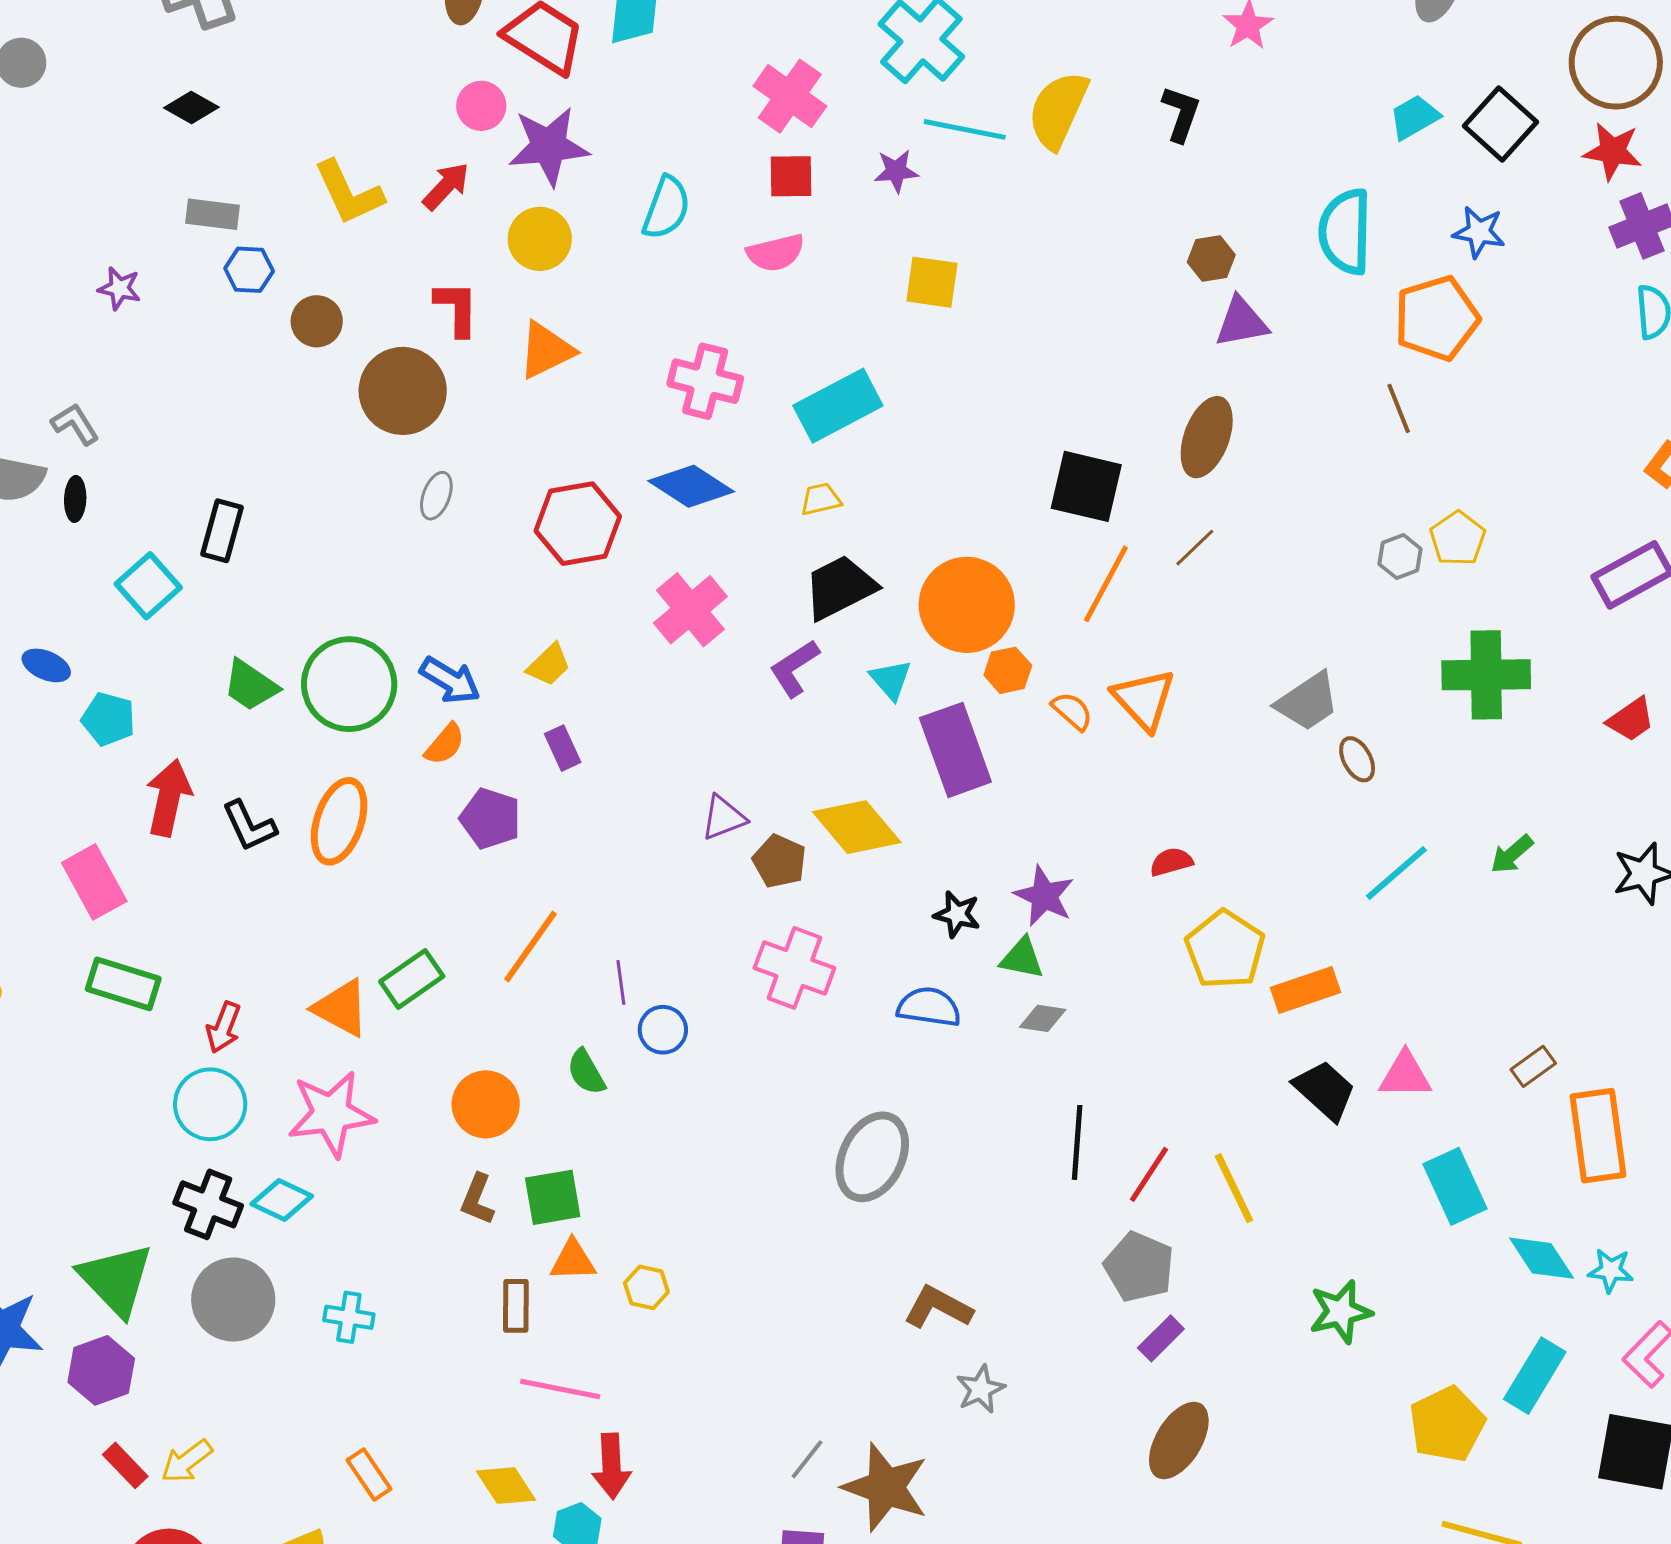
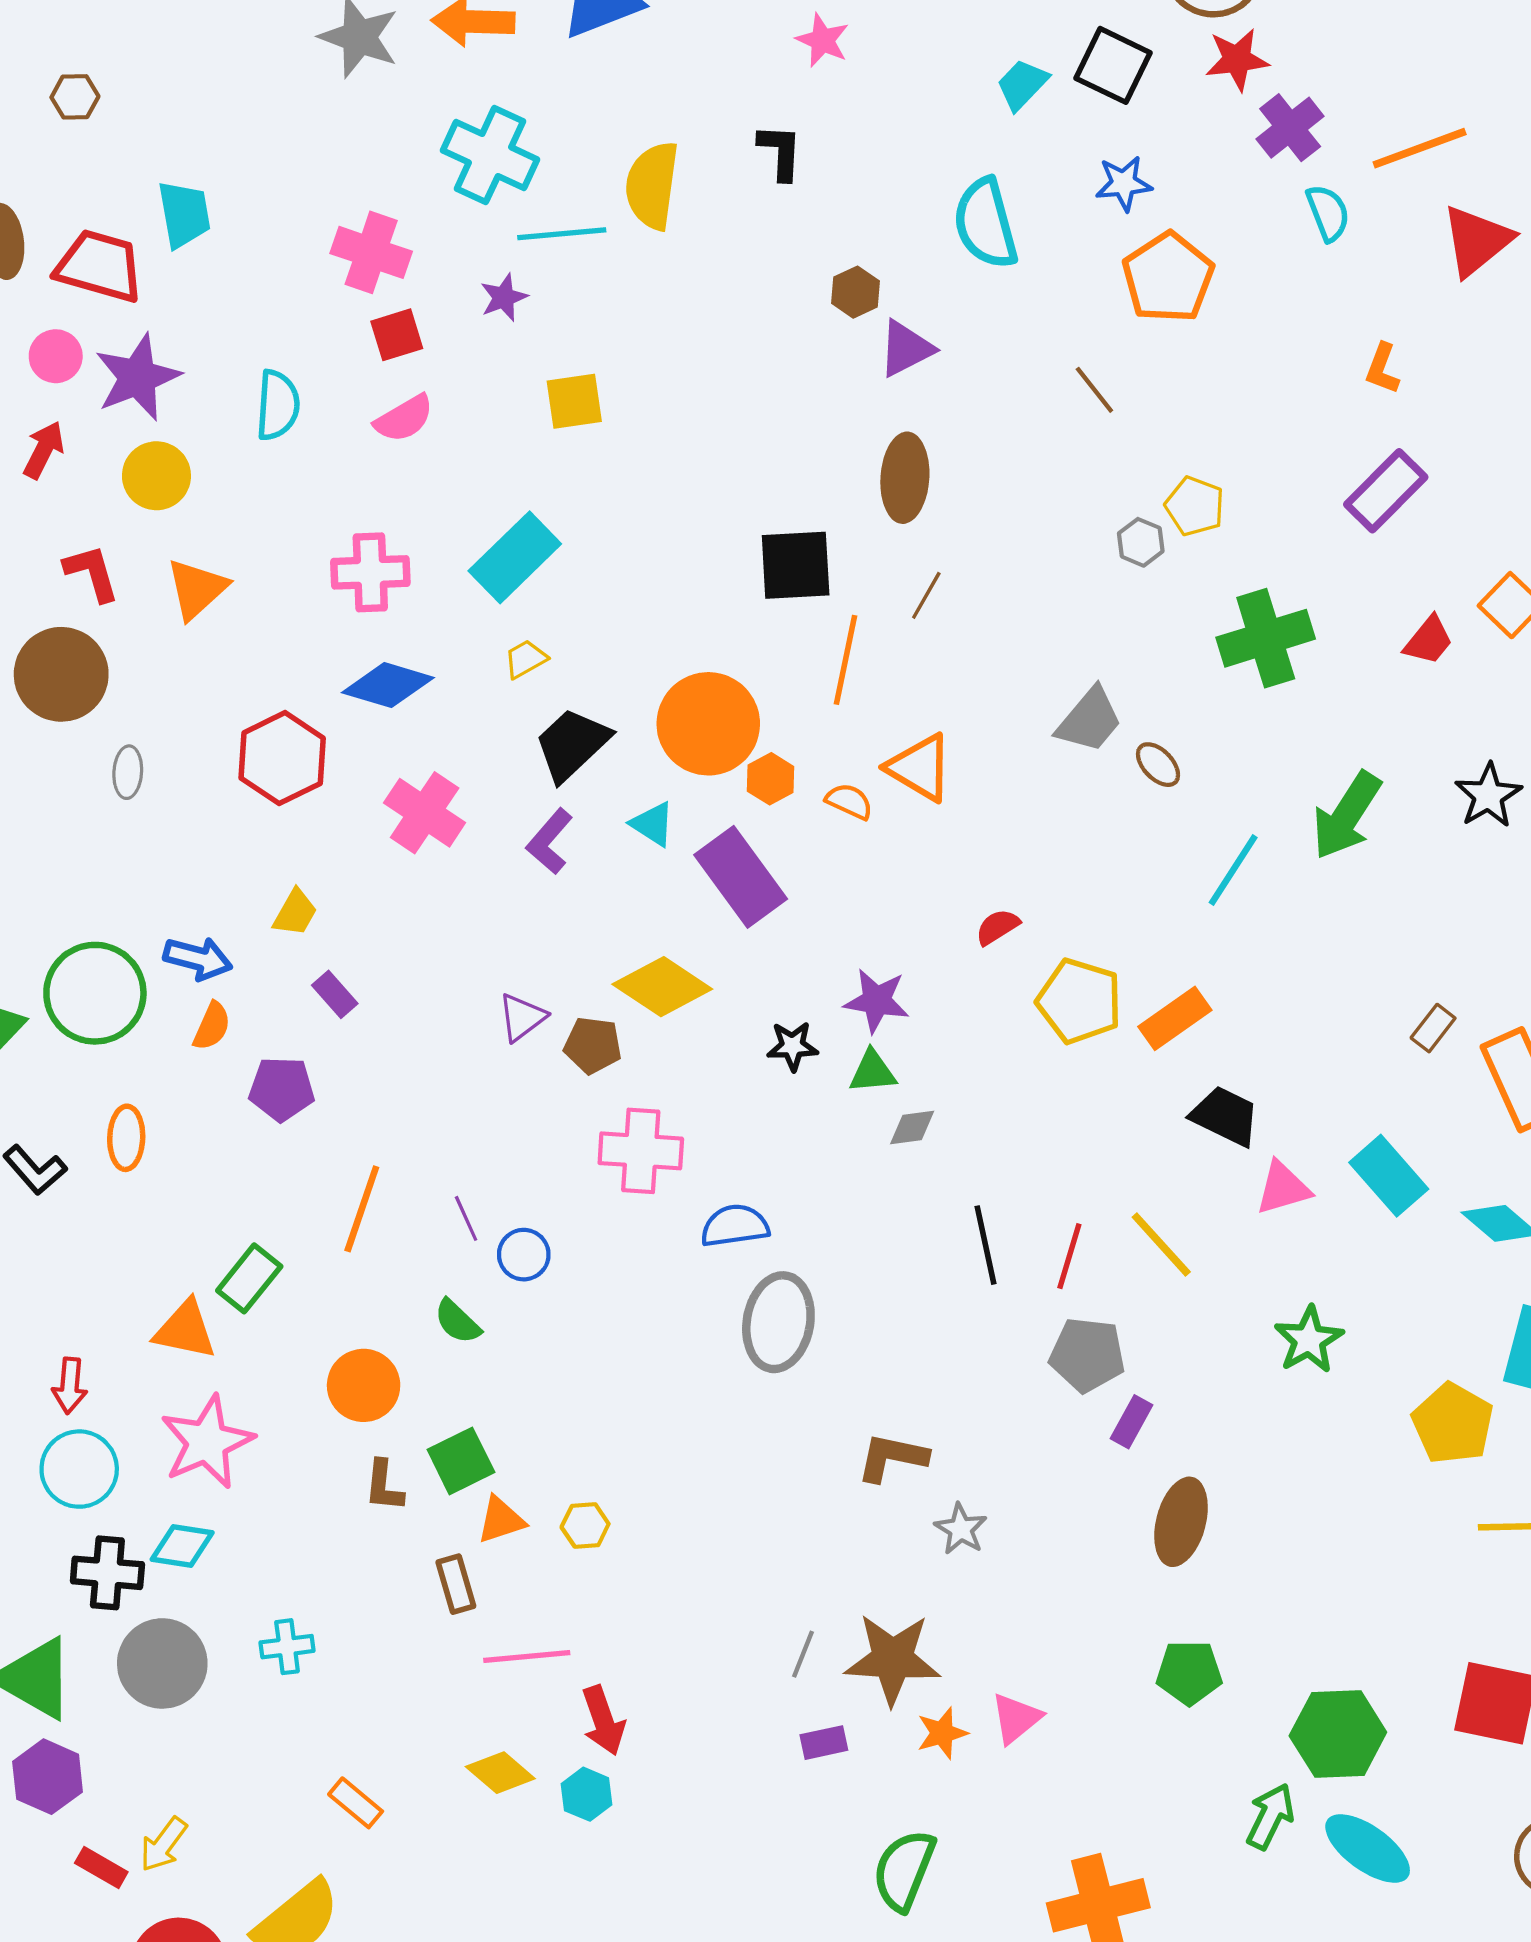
orange pentagon: (1437, 318) -> (1168, 278), moved
orange ellipse: (339, 821) -> (126, 1138), size x0.7
green arrow: (1512, 854) -> (1347, 816), size x1.8
blue semicircle: (929, 1007) -> (735, 1226), moved
pink triangle: (1405, 1075) -> (1283, 1188), moved

